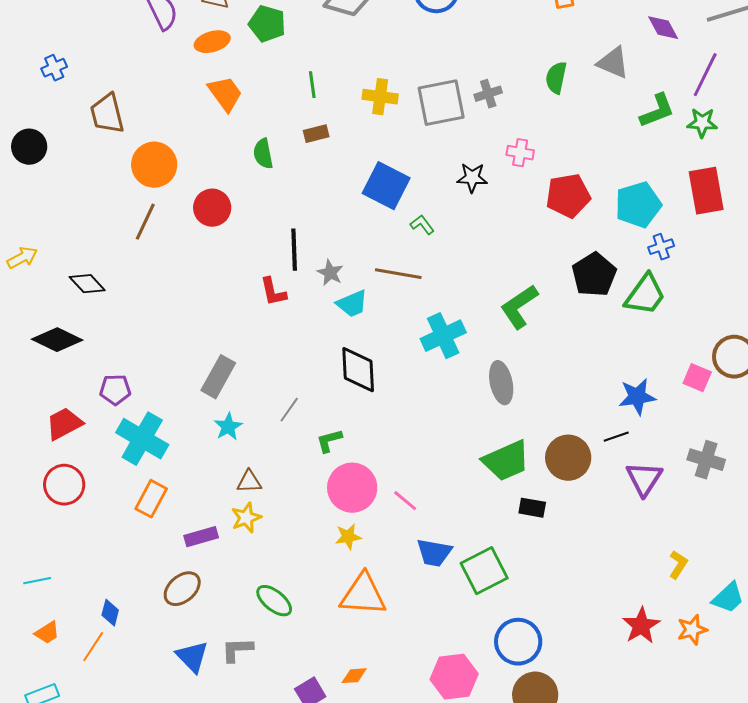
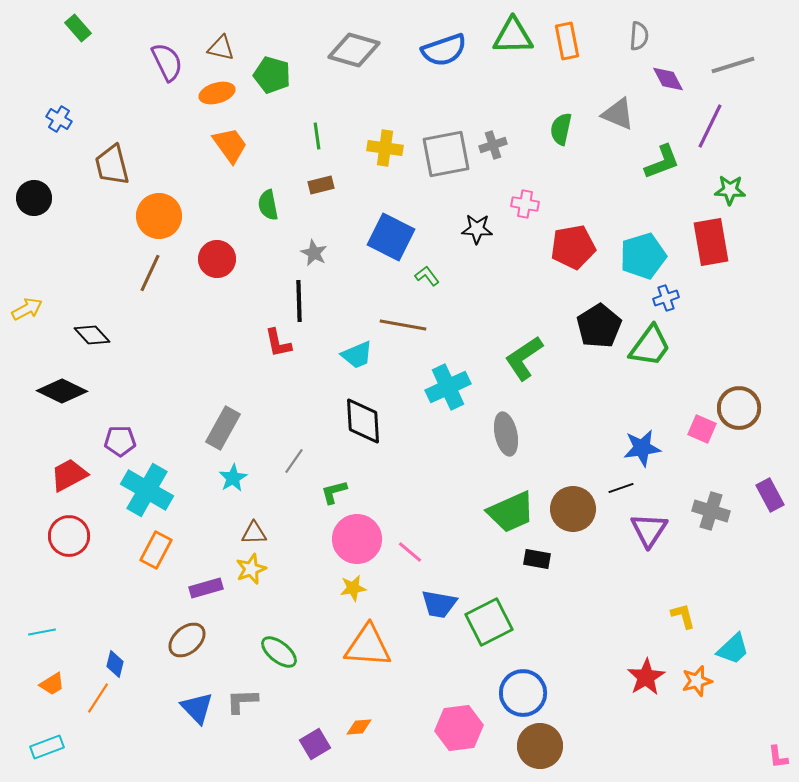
blue cross: (54, 68) -> (59, 119), turned -35
green star: (702, 123) -> (730, 190), moved
gray star: (330, 273) -> (314, 253), moved
yellow L-shape: (678, 565) -> (683, 616), turned -48

